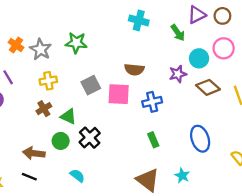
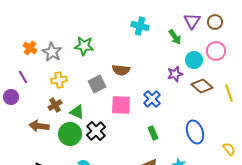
purple triangle: (197, 15) -> (192, 21), turned -30
brown semicircle: (134, 70) -> (121, 70), moved
pink square: (119, 94) -> (121, 105), moved
blue cross: (152, 102) -> (152, 99), turned -30
green circle: (61, 141) -> (70, 134), size x1.5
brown arrow: (34, 153) -> (39, 126), moved

